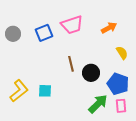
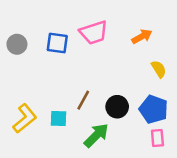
blue square: (44, 33) -> (57, 43), turned 30
brown line: (71, 64) -> (83, 100), moved, turned 42
black circle: (91, 73) -> (117, 107), moved
green arrow: (98, 104) -> (96, 135), moved

